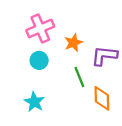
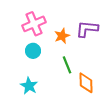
purple L-shape: (104, 56) -> (87, 29), moved

